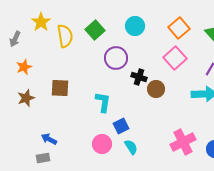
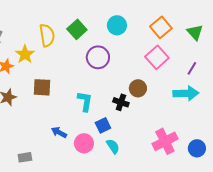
yellow star: (41, 22) -> (25, 54), moved
black cross: (139, 77) -> (121, 102), moved
blue arrow: (49, 139) -> (59, 132), moved

